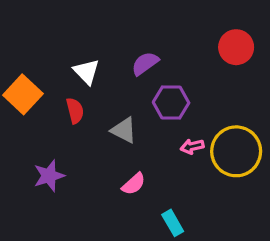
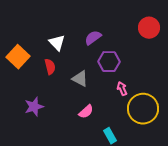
pink arrow: (192, 146) -> (122, 89), turned 80
yellow circle: (236, 151) -> (143, 109), moved

